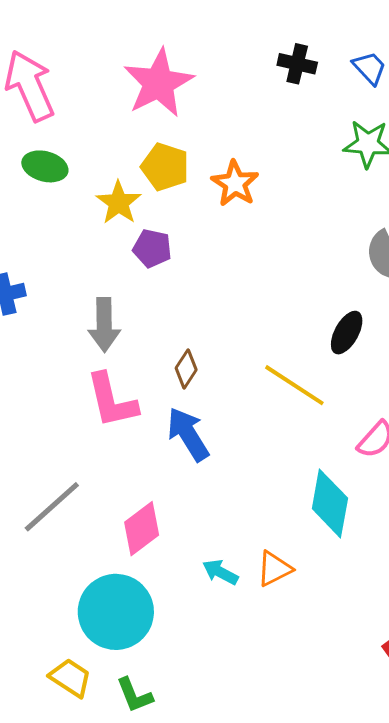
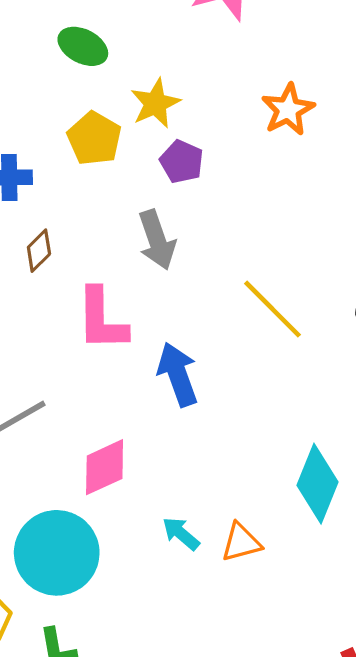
yellow pentagon: (165, 167) -> (94, 138), moved
gray arrow: (104, 325) -> (157, 240), moved, turned -30
brown diamond: (186, 369) -> (39, 251), moved
yellow line: (294, 385) -> (273, 309), moved

